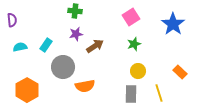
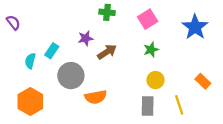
green cross: (75, 11) -> (107, 12), moved
purple semicircle: (12, 20) -> (13, 23), turned -32
cyan semicircle: (20, 47) -> (30, 61), moved, turned -64

